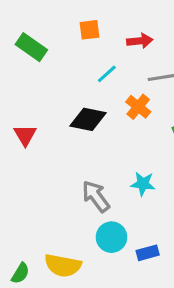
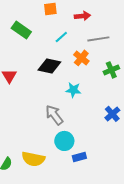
green rectangle: (31, 47) -> (21, 30), moved
cyan star: (143, 184) -> (73, 90), moved
blue rectangle: (148, 253) -> (79, 157), moved

